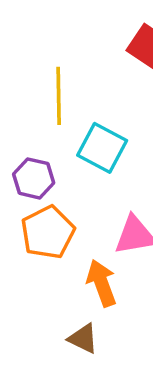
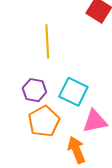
cyan square: (102, 148) -> (73, 92), moved

